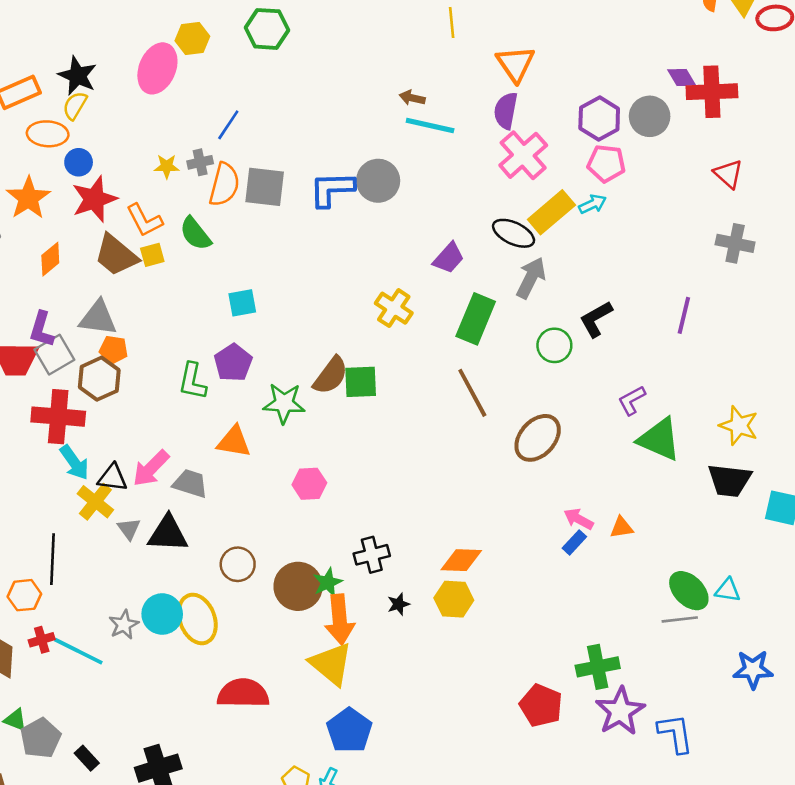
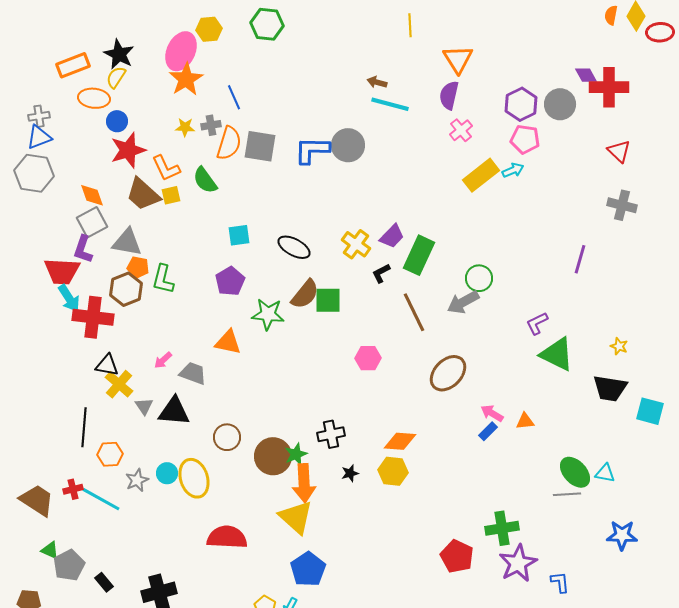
blue line: (228, 125) -> (234, 97), turned -60
pink cross: (523, 155) -> (461, 130), size x0.6
orange star: (28, 198) -> (186, 79), moved
black ellipse: (514, 233) -> (294, 247), moved
purple trapezoid: (449, 258) -> (392, 236), moved
orange diamond: (50, 259) -> (92, 195), turned -72
gray arrow: (531, 278) -> (463, 302), moved, turned -148
black L-shape: (596, 319) -> (381, 273), moved, size x0.7
gray square: (54, 355) -> (92, 222), moved
green L-shape: (192, 381) -> (163, 279), moved
yellow star: (739, 426) -> (619, 346), size x0.6
brown ellipse: (538, 438) -> (448, 373), moved
cyan arrow: (74, 462) -> (69, 298), moved
pink arrow: (151, 468) -> (163, 360), size x0.6
black triangle: (112, 478) -> (107, 365), moved
pink hexagon: (309, 484) -> (368, 358), moved
orange hexagon: (24, 595) -> (110, 454), moved
cyan circle: (162, 614) -> (167, 473), size x0.7
blue L-shape: (675, 733) -> (560, 582), size x0.7

